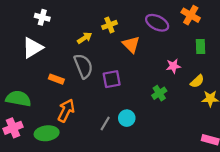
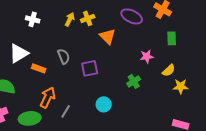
white cross: (42, 17) -> (33, 19), moved
yellow arrow: (85, 38) -> (70, 19), moved, turned -32
white triangle: (33, 48) -> (19, 53), moved
gray semicircle: (83, 66) -> (64, 56), size x0.7
gray line: (105, 124) -> (66, 111), moved

